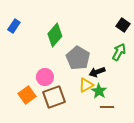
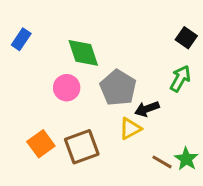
green diamond: (55, 35) -> (83, 53), turned -60
pink circle: (45, 77) -> (67, 88), moved
green star: (99, 91) -> (186, 159), moved
brown line: (107, 107) -> (162, 162), turned 32

